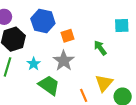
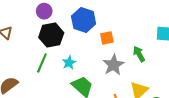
gray star: (64, 61) -> (113, 65), moved

